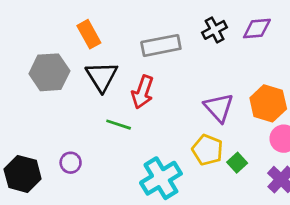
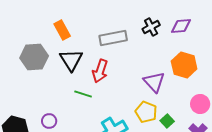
orange hexagon: (268, 103) -> (184, 65), moved

